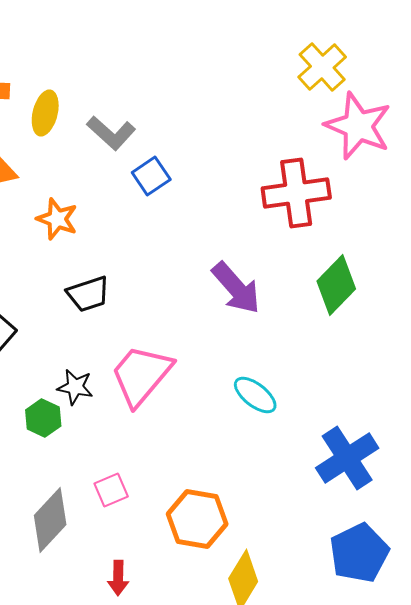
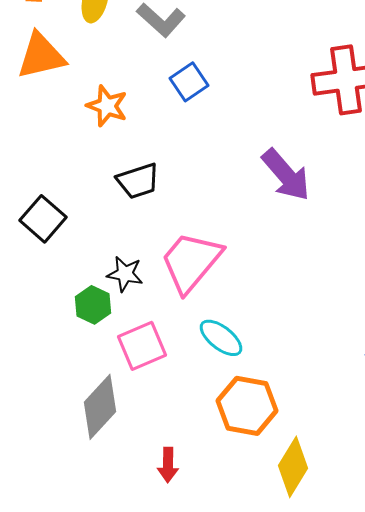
blue square: (151, 176) -> (189, 82), moved
cyan ellipse: (255, 395) -> (221, 338), moved
pink square: (111, 490) -> (142, 346), moved, size x1.4

